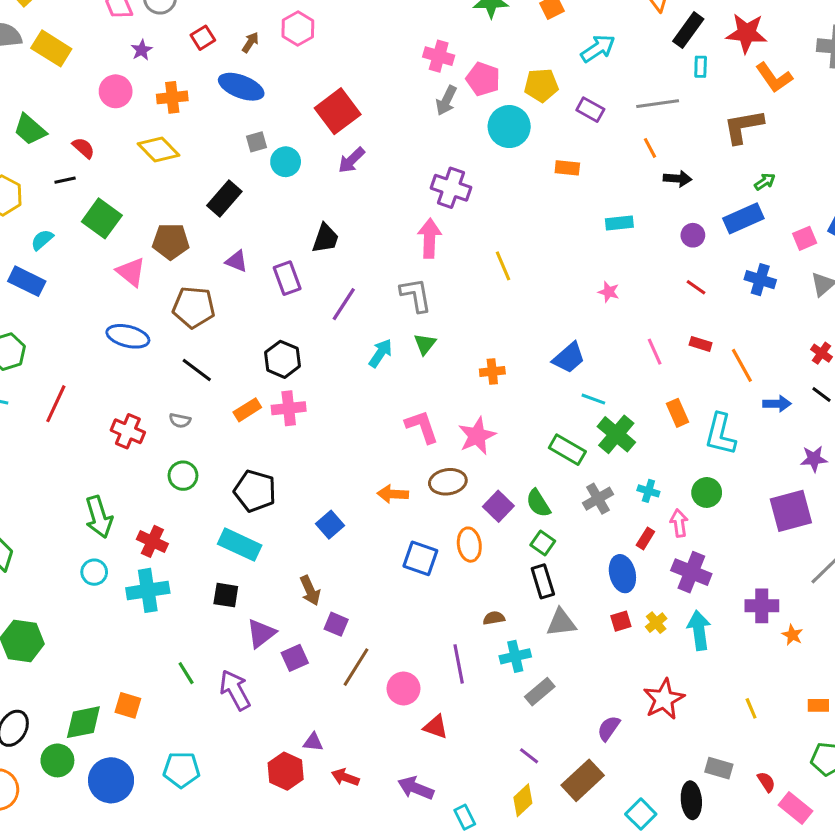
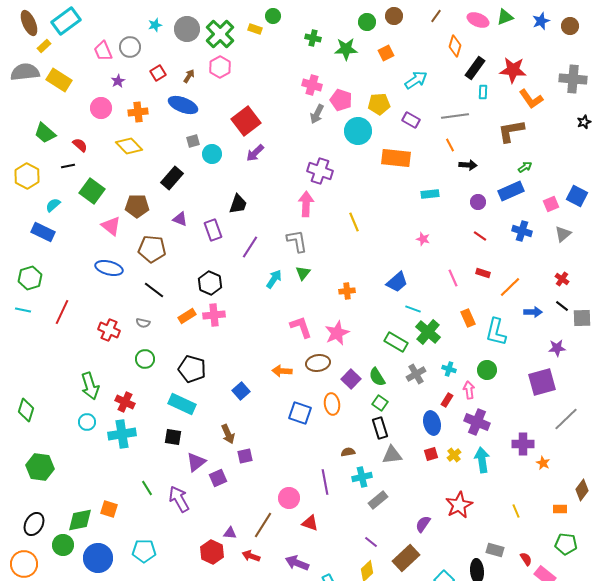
orange rectangle: (567, 168) -> (396, 158), size x1.8
orange line: (742, 365) -> (510, 287), turned 75
purple square: (336, 624) -> (245, 456), turned -35
brown line: (356, 667) -> (263, 525), moved

